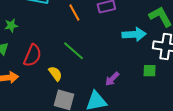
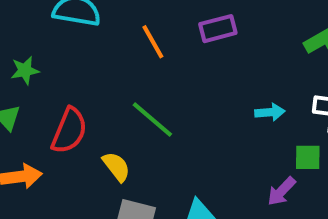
cyan arrow: (134, 34) -> (270, 112), moved, size x0.6
purple arrow: (112, 79) -> (281, 191), moved

